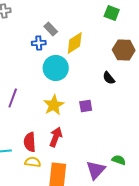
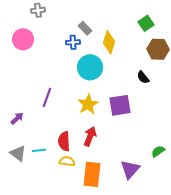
green square: (112, 13) -> (146, 23), moved, turned 35
yellow diamond: (75, 43) -> (109, 42), turned -40
purple square: (86, 106) -> (120, 105), size x1.6
green semicircle: (119, 160) -> (158, 151), moved, turned -56

